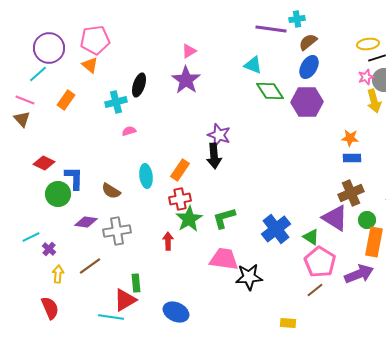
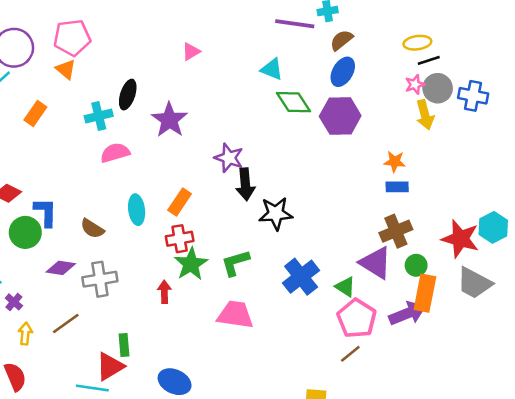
purple star: (186, 80) -> (169, 120), moved
pink semicircle: (129, 131) -> (115, 153), size x1.6
black arrow: (214, 156) -> (245, 184), moved
purple arrow: (359, 274) -> (407, 313), moved
black star: (249, 277) -> (276, 213), moved

